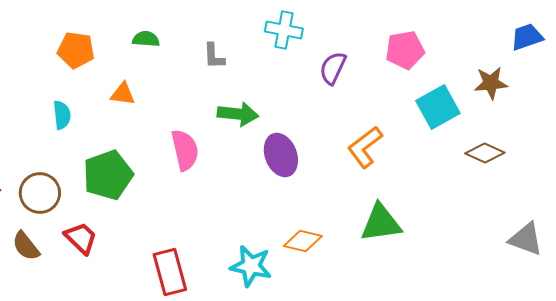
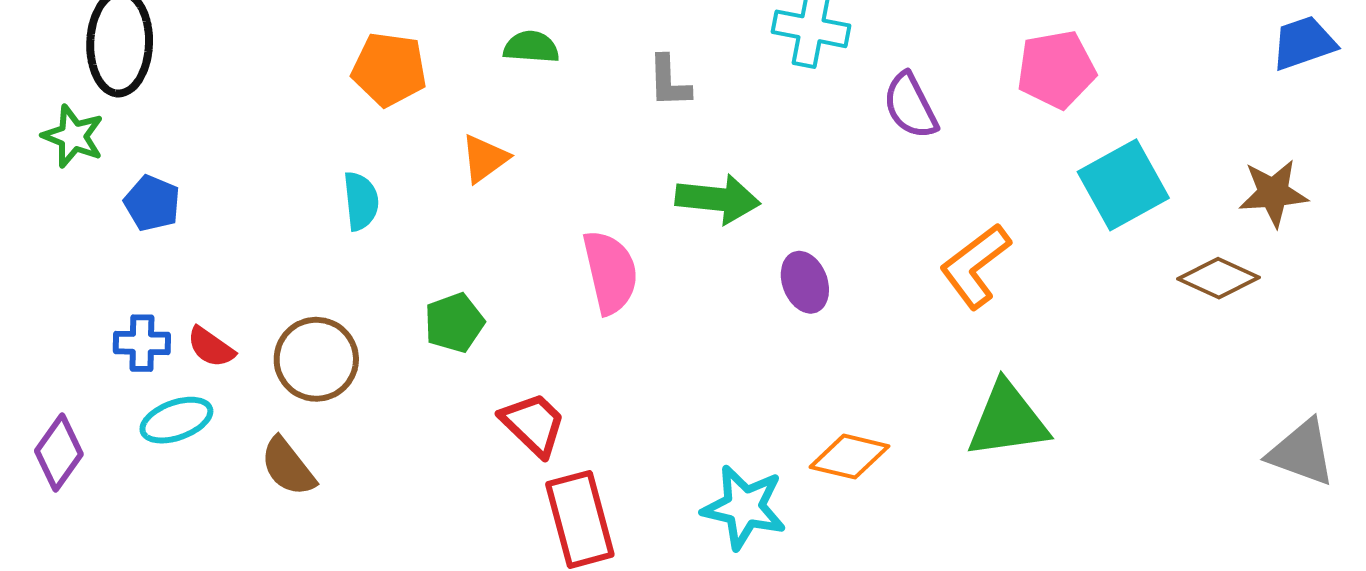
purple semicircle: (333, 68) -> (910, 106), turned -52
brown star: (491, 83) -> (1273, 193), moved
orange triangle: (123, 94) -> (485, 159), turned -44
purple ellipse: (281, 155) -> (805, 282), size x0.7
green pentagon: (108, 175) -> (454, 323), size x0.6
red trapezoid: (81, 238) -> (533, 424), moved

